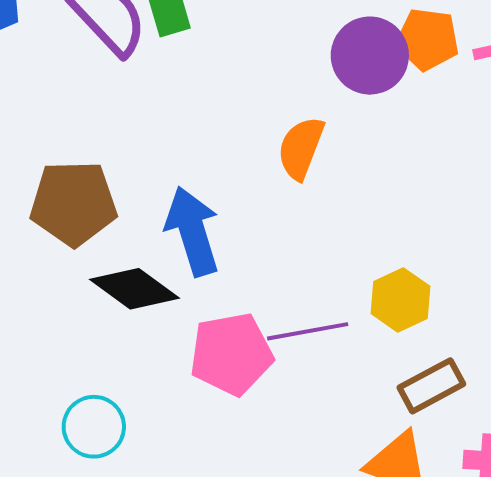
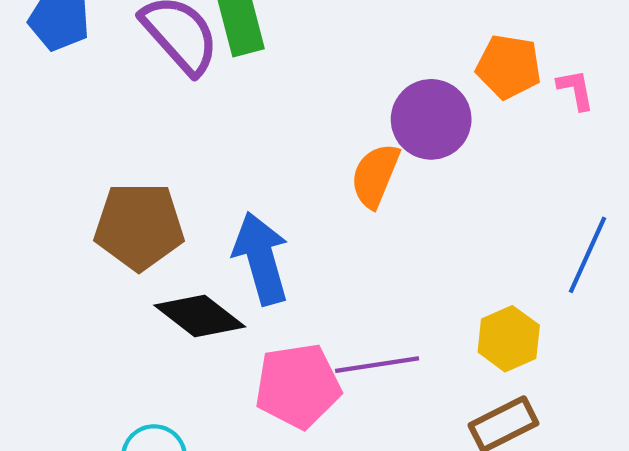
purple circle: (370, 56) -> (431, 119), moved
yellow hexagon: (400, 300) -> (509, 339), moved

